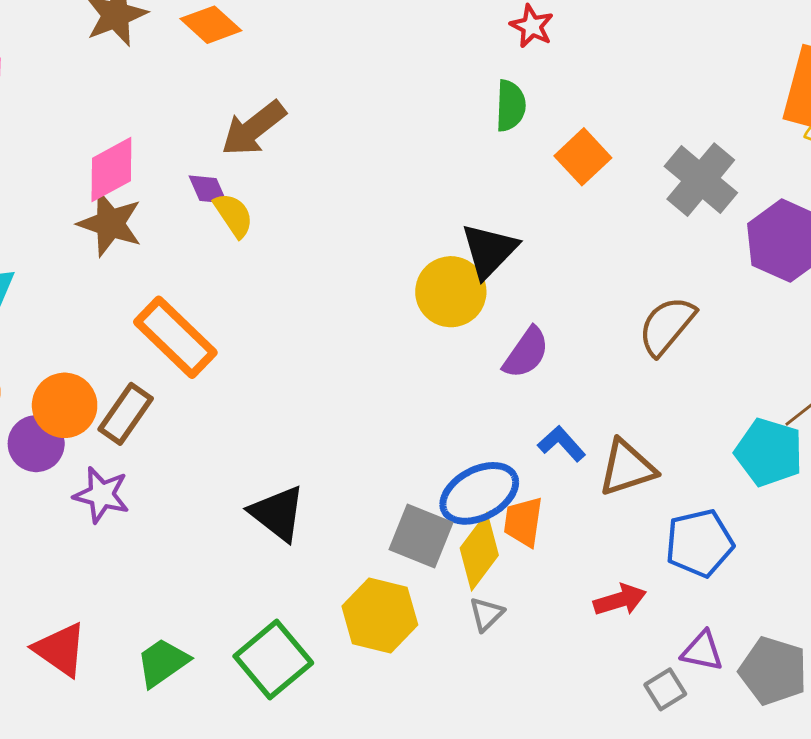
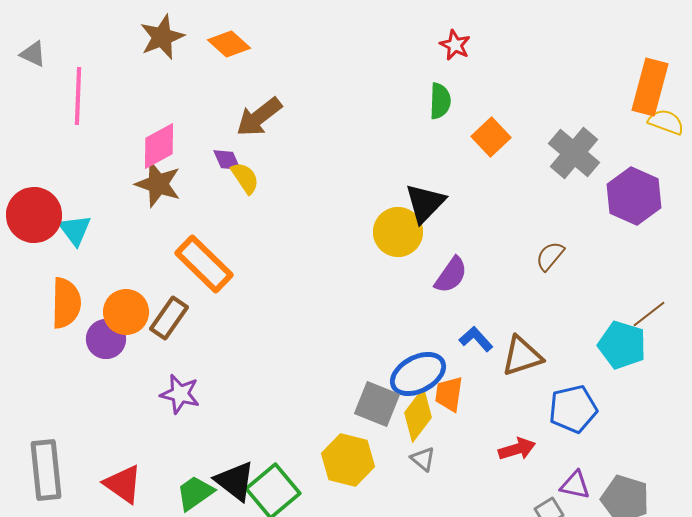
brown semicircle: (667, 326) -> (550, 256), size x0.7
purple star: (101, 495) -> (180, 394), moved
black triangle: (278, 513) -> (235, 481), moved
gray triangle: (486, 614) -> (423, 459), turned -36

